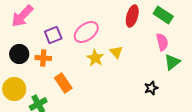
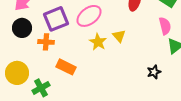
purple square: (53, 35) -> (56, 19), size x1.4
black circle: (19, 54) -> (22, 28), moved
orange rectangle: (63, 83) -> (66, 67), turned -30

